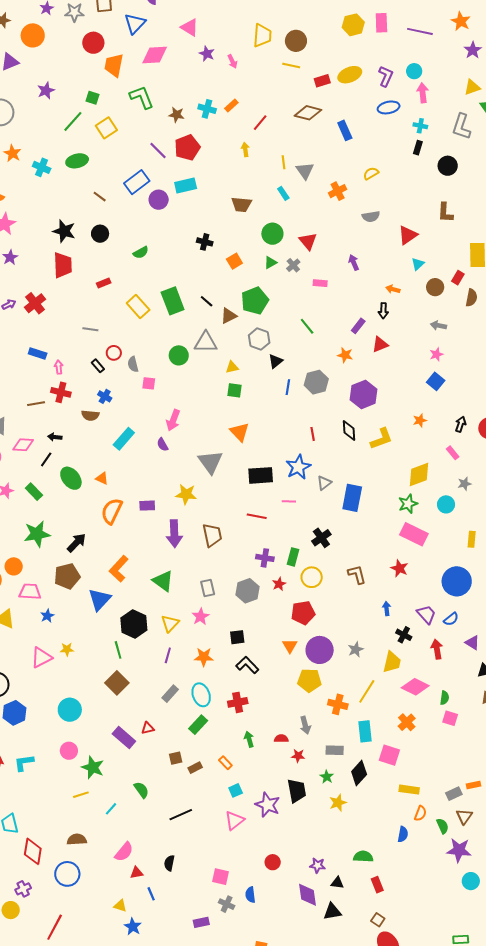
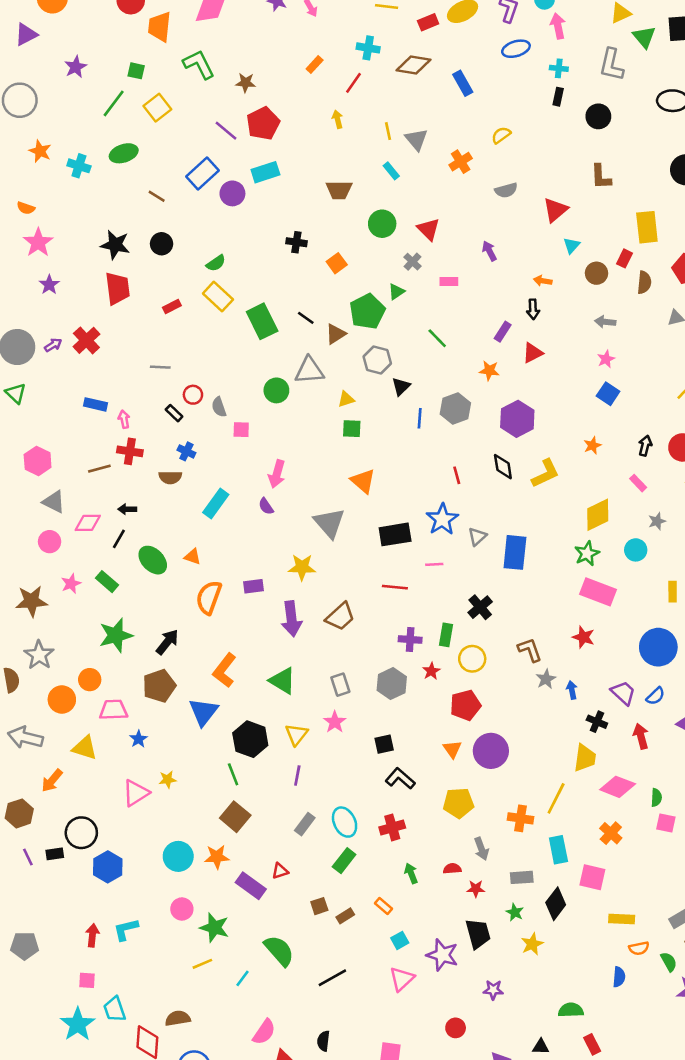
cyan cross: (207, 109) -> (368, 48), moved
green triangle: (270, 263) -> (396, 292), moved
yellow rectangle: (138, 306) -> (218, 297), moved
brown trapezoid: (212, 535) -> (340, 617), turned 65
gray star: (356, 649) -> (546, 679), moved
orange star: (204, 657) -> (217, 857), moved
yellow pentagon: (309, 680) -> (459, 803), moved
green semicircle: (141, 790) -> (279, 951), size x1.5
orange semicircle: (420, 813) -> (639, 948), turned 63
brown semicircle: (77, 839) -> (178, 1018), moved
purple star: (318, 865) -> (493, 990), moved

